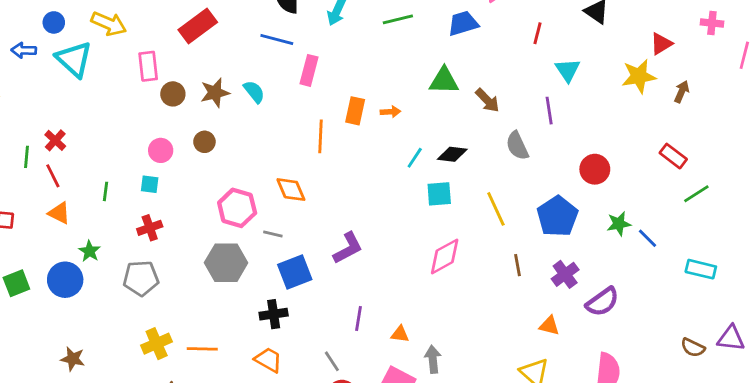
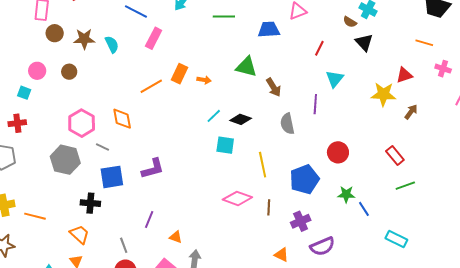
orange line: (321, 136) -> (151, 86), turned 45
pink diamond: (445, 256) -> (237, 198), moved, turned 36

